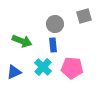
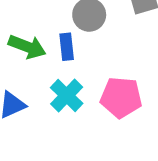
blue rectangle: (53, 45) -> (67, 47), moved

